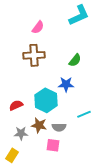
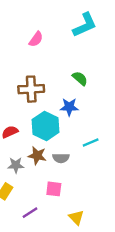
brown cross: (34, 55) -> (31, 89), moved
green semicircle: (75, 60) -> (80, 78), turned -88
pink square: (53, 145) -> (54, 189), moved

